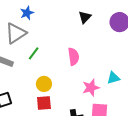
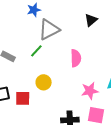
gray triangle: (16, 33) -> (49, 30), moved
red square: (44, 103) -> (23, 98), moved

